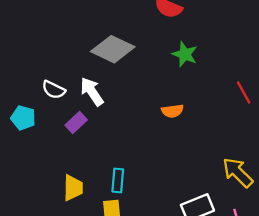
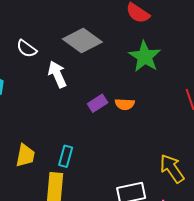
green star: (185, 54) -> (145, 57), size x1.4
white semicircle: (54, 90) -> (27, 49), moved
purple rectangle: (76, 123) -> (98, 103), moved

